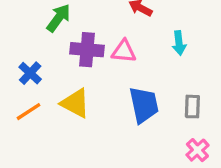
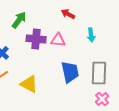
yellow triangle: (75, 103) -> (29, 84), moved
gray rectangle: (192, 107) -> (99, 73), size x1.6

